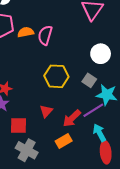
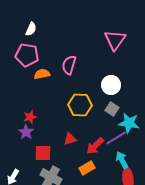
orange semicircle: (26, 32) -> (42, 74), moved
white circle: (101, 54) -> (111, 85), moved
red triangle: (46, 111) -> (70, 139), turned 32

